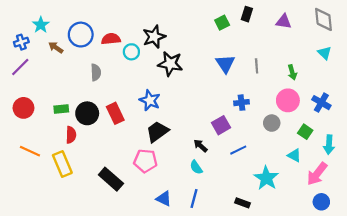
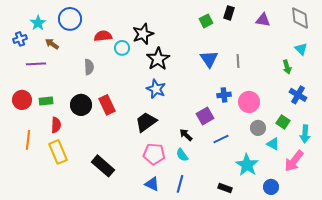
blue circle: (81, 35) -> (70, 19), moved
black star: (170, 64) -> (158, 59), turned 30
purple line: (20, 67) -> (36, 64), moved, turned 42
green arrow: (292, 72) -> (287, 67), moved
blue star: (150, 100) -> (156, 89), moved
pink circle: (288, 100) -> (249, 102), moved
green rectangle: (61, 109) -> (46, 101), moved
gray circle: (272, 123) -> (258, 128), moved
red semicircle: (71, 135) -> (56, 125), moved
orange line: (30, 151) -> (28, 140), turned 72
pink pentagon: (145, 161) -> (154, 154), moved
blue circle: (321, 202) -> (271, 187), moved

